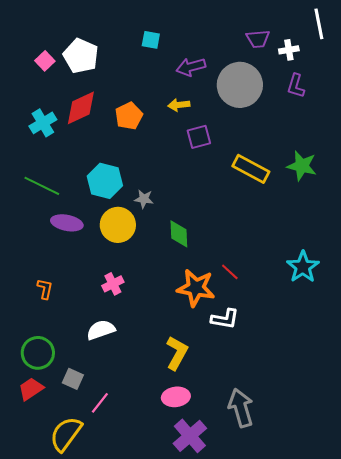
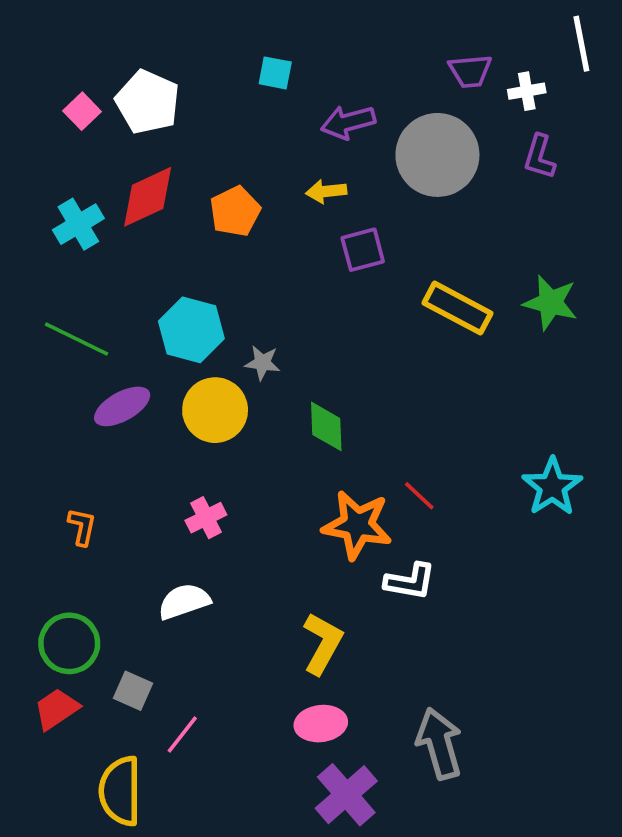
purple ellipse: (67, 223) -> (122, 406), turned -40
yellow semicircle: (66, 434) -> (120, 791), turned -36

